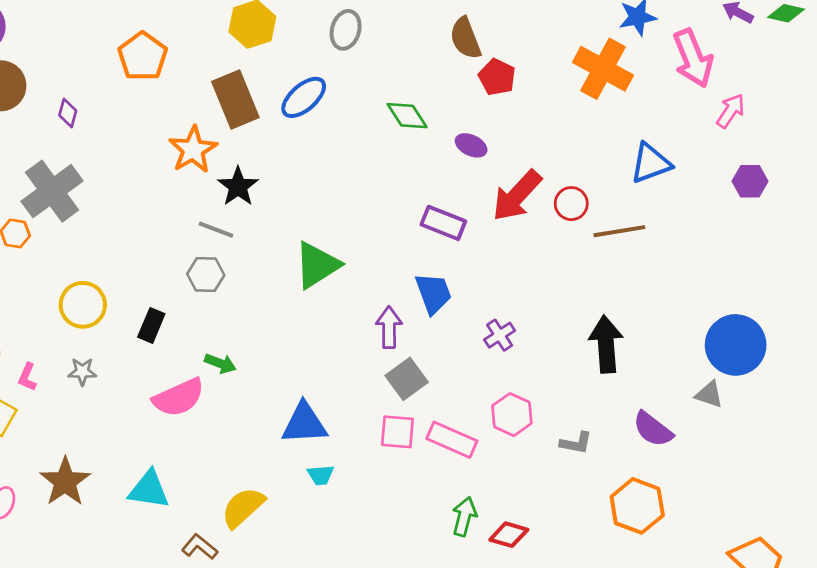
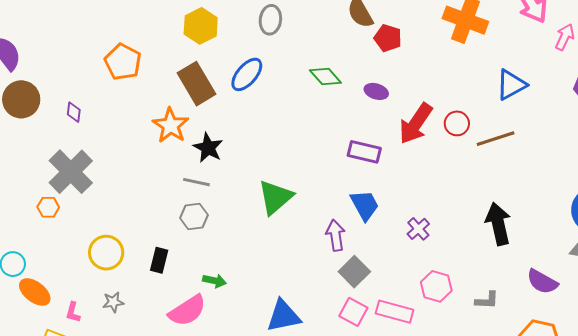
pink square: (397, 432) -> (353, 312), turned 32

